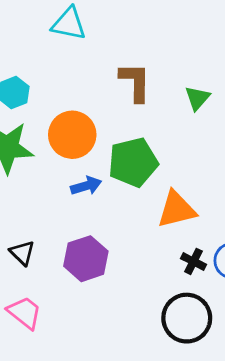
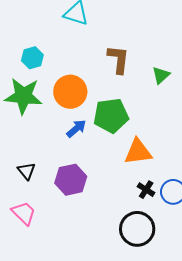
blue arrow: (86, 186) -> (76, 129), turned -30

